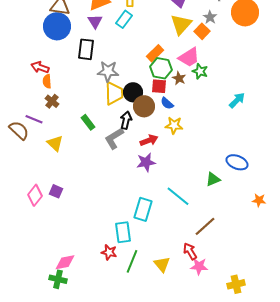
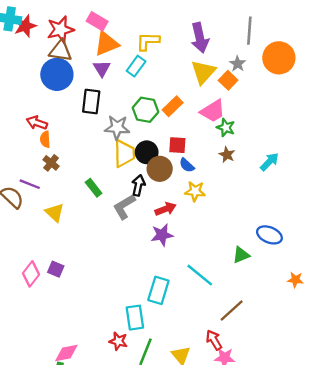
green hexagon: (161, 68) -> (145, 110), moved
brown star: (179, 78) -> (227, 155), moved

